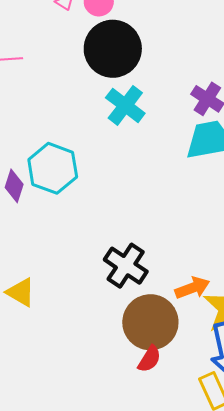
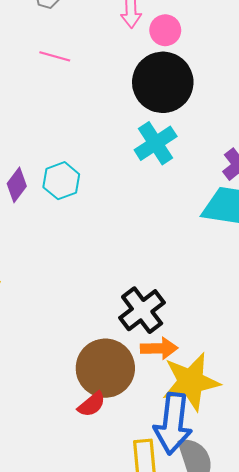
cyan hexagon: (53, 168) -> (61, 181), size x0.7
black cross: (126, 266) -> (142, 310), moved

